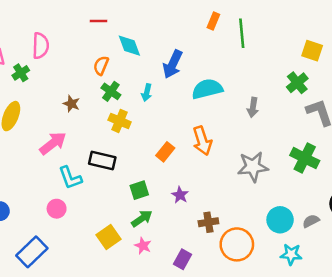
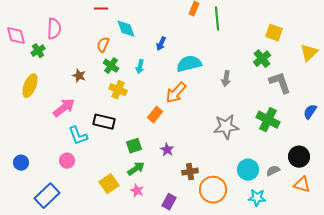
blue arrow: (173, 64) -> (161, 44), size x0.6
orange arrow: (202, 141) -> (176, 93), moved, turned 60

